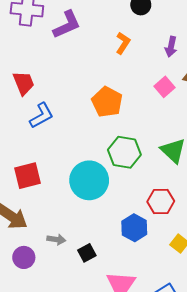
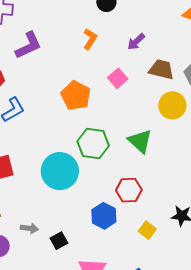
purple L-shape: (67, 25) -> (28, 45), moved
purple arrow: (171, 47) -> (136, 42), turned 36
pink square: (165, 87) -> (118, 78), moved

